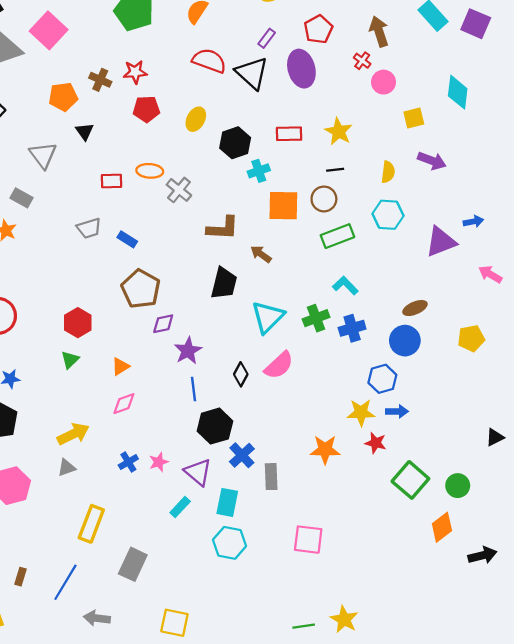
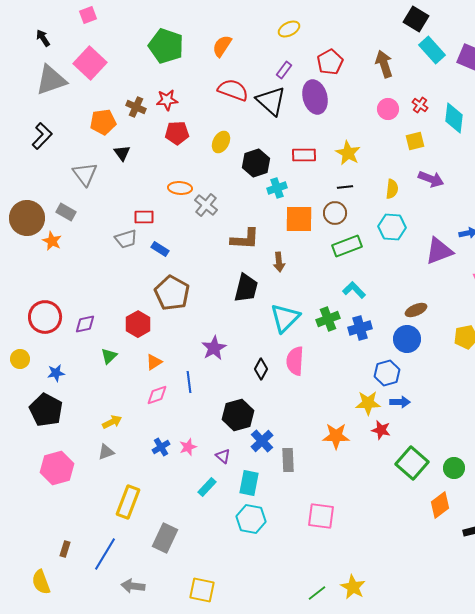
red cross: (362, 61) -> (420, 105), moved
red rectangle: (111, 181) -> (144, 217), moved
brown arrow: (261, 254) -> (279, 262), turned -132
red hexagon: (78, 323) -> (138, 324), moved
purple diamond: (163, 324) -> (85, 324), moved
pink semicircle: (279, 365) -> (295, 361), turned 136
blue line: (194, 389) -> (189, 382), moved
yellow arrow: (73, 434) -> (112, 422), size x0.7
purple triangle: (198, 472) -> (223, 456), size x0.6
green line: (304, 626) -> (317, 593), turned -30

